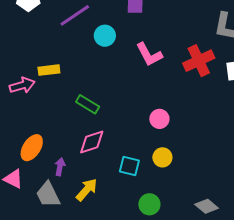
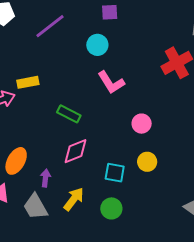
cyan circle: (105, 36) -> (97, 45), moved
pink L-shape: (149, 54) -> (111, 82), moved
green circle: (149, 204) -> (111, 208), moved

